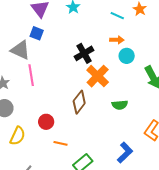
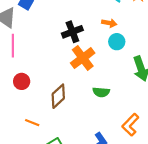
brown diamond: (79, 102) -> (58, 96), moved
red circle: (46, 122) -> (22, 81), moved

